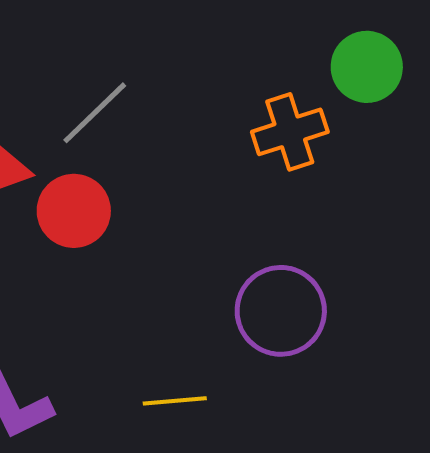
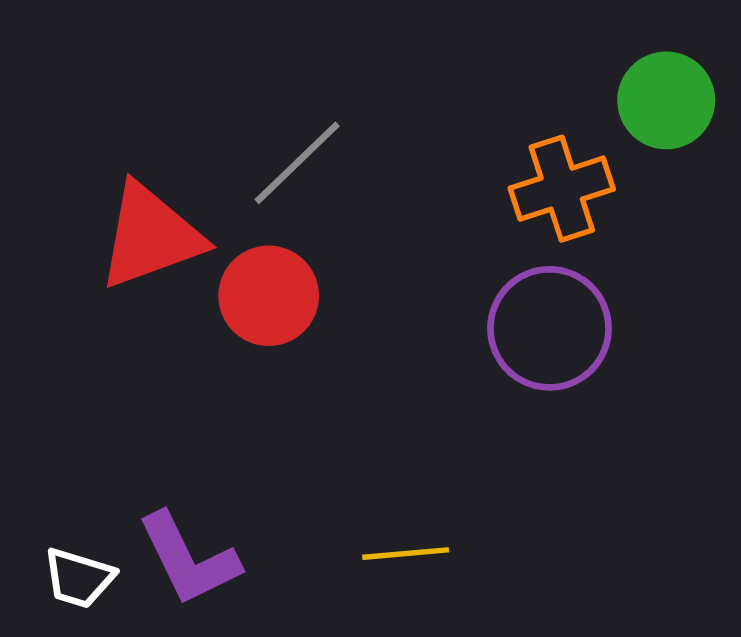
purple circle: (281, 311) -> (550, 328), moved

